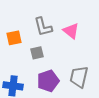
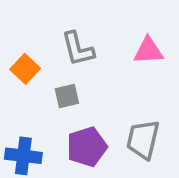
pink triangle: (71, 31) -> (148, 51), moved, turned -42
orange square: (14, 38) -> (25, 69), turned -35

